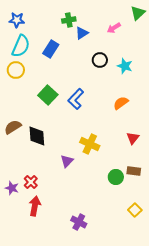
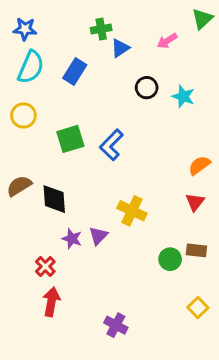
yellow circle: (16, 70) -> (23, 115), moved
green square: (48, 95) -> (70, 139), turned 30
orange semicircle: (121, 103) -> (199, 165), moved
purple star: (12, 188) -> (72, 239), moved

